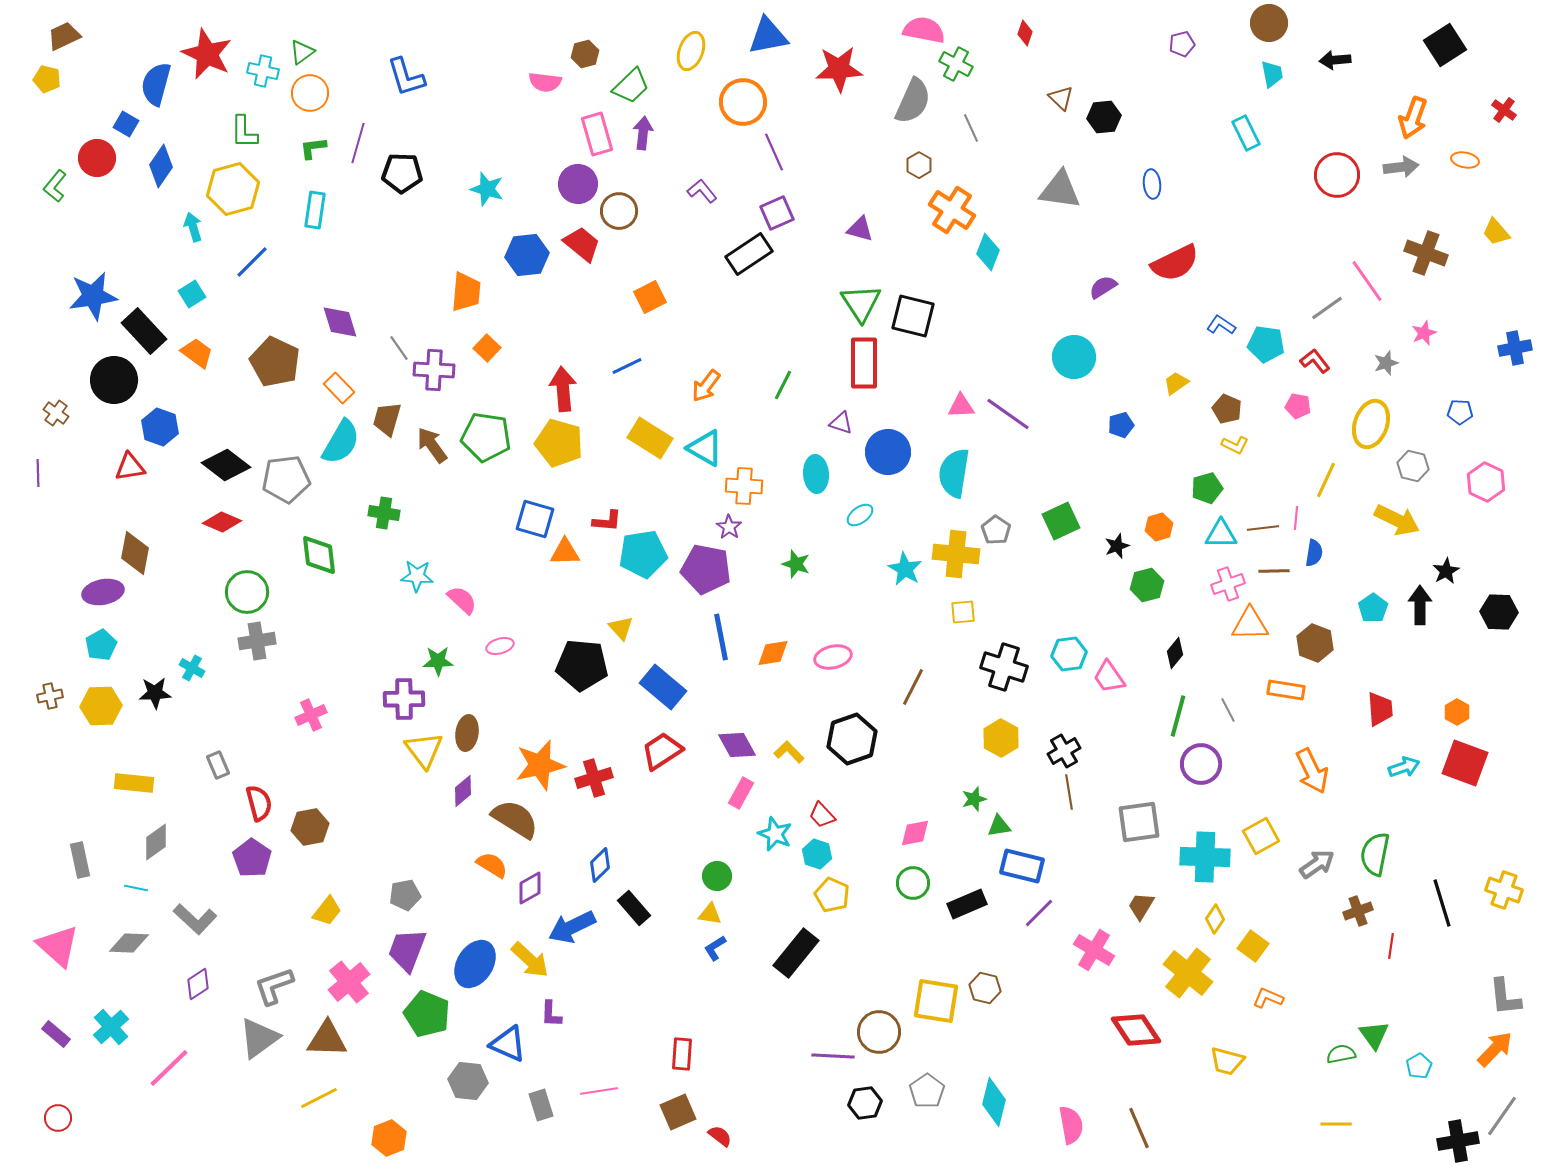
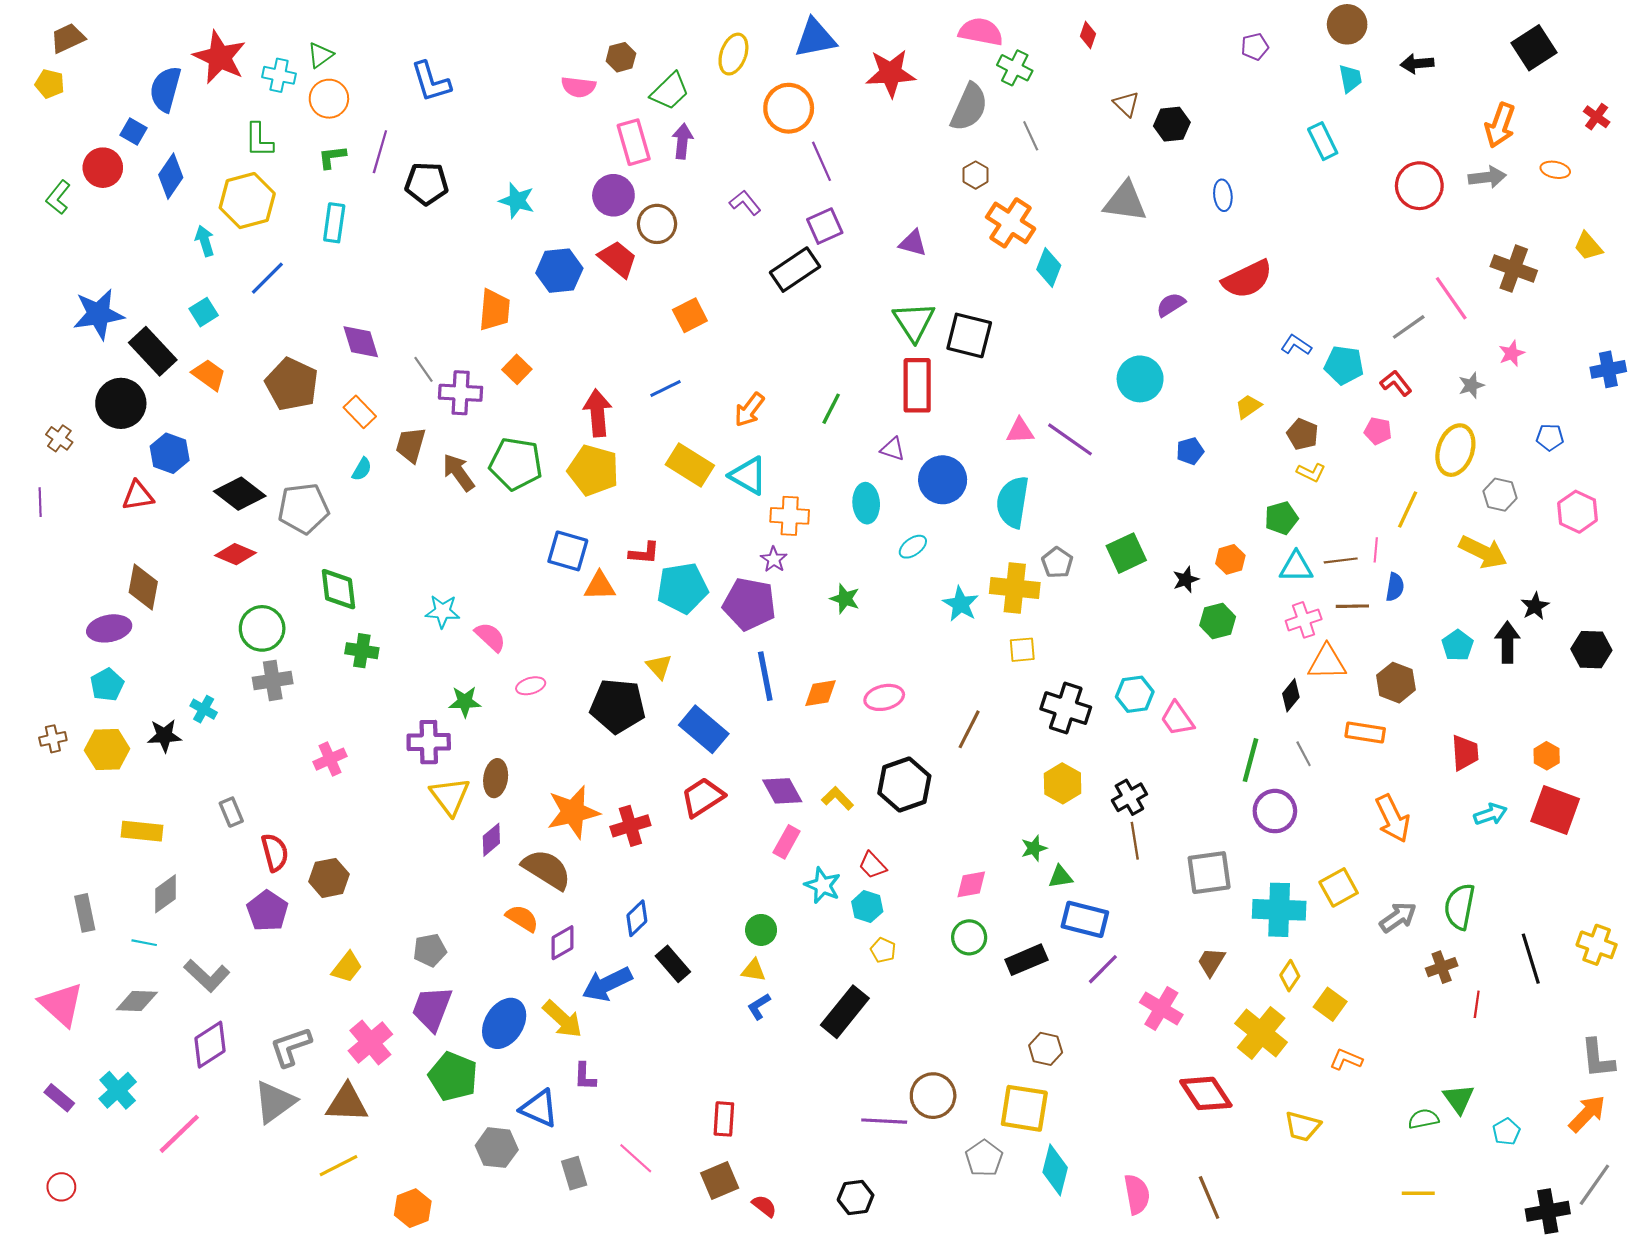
cyan semicircle: (341, 442) -> (362, 469), size x0.5
green cross: (384, 513) -> (362, 651), moved
black diamond: (1175, 653) -> (1291, 695), moved
yellow pentagon: (832, 895) -> (883, 950), size x0.7
purple diamond: (198, 984) -> (210, 1045), size x1.4
yellow square: (936, 1001) -> (1024, 1108), moved
pink line: (599, 1091) -> (636, 1158), turned 51
black hexagon: (865, 1103) -> (856, 1198), moved

